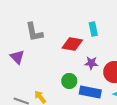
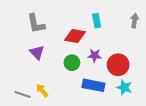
purple triangle: (17, 57) -> (37, 52), moved
green circle: (69, 81) -> (72, 63), moved

